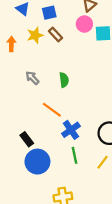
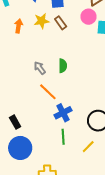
gray arrow: (32, 78) -> (40, 68), moved
black rectangle: (27, 139) -> (15, 122), moved
blue circle: (37, 162) -> (20, 148), moved

